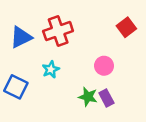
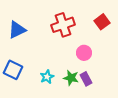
red cross: (58, 31) -> (63, 25), moved
cyan star: (51, 69) -> (47, 77), moved

